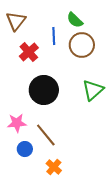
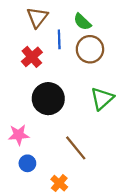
brown triangle: (16, 21) -> (37, 17), moved
brown line: (46, 135) -> (76, 148), moved

